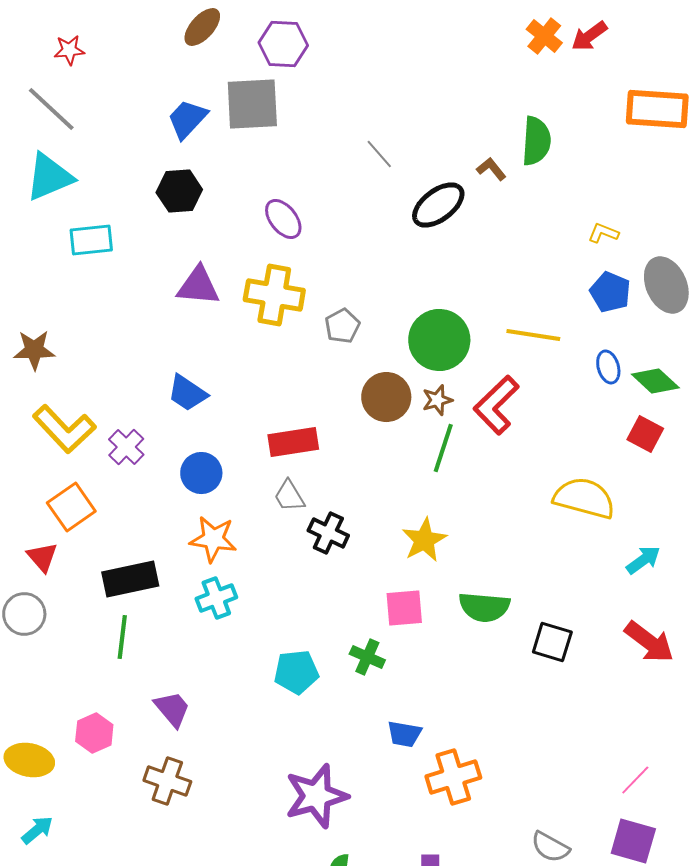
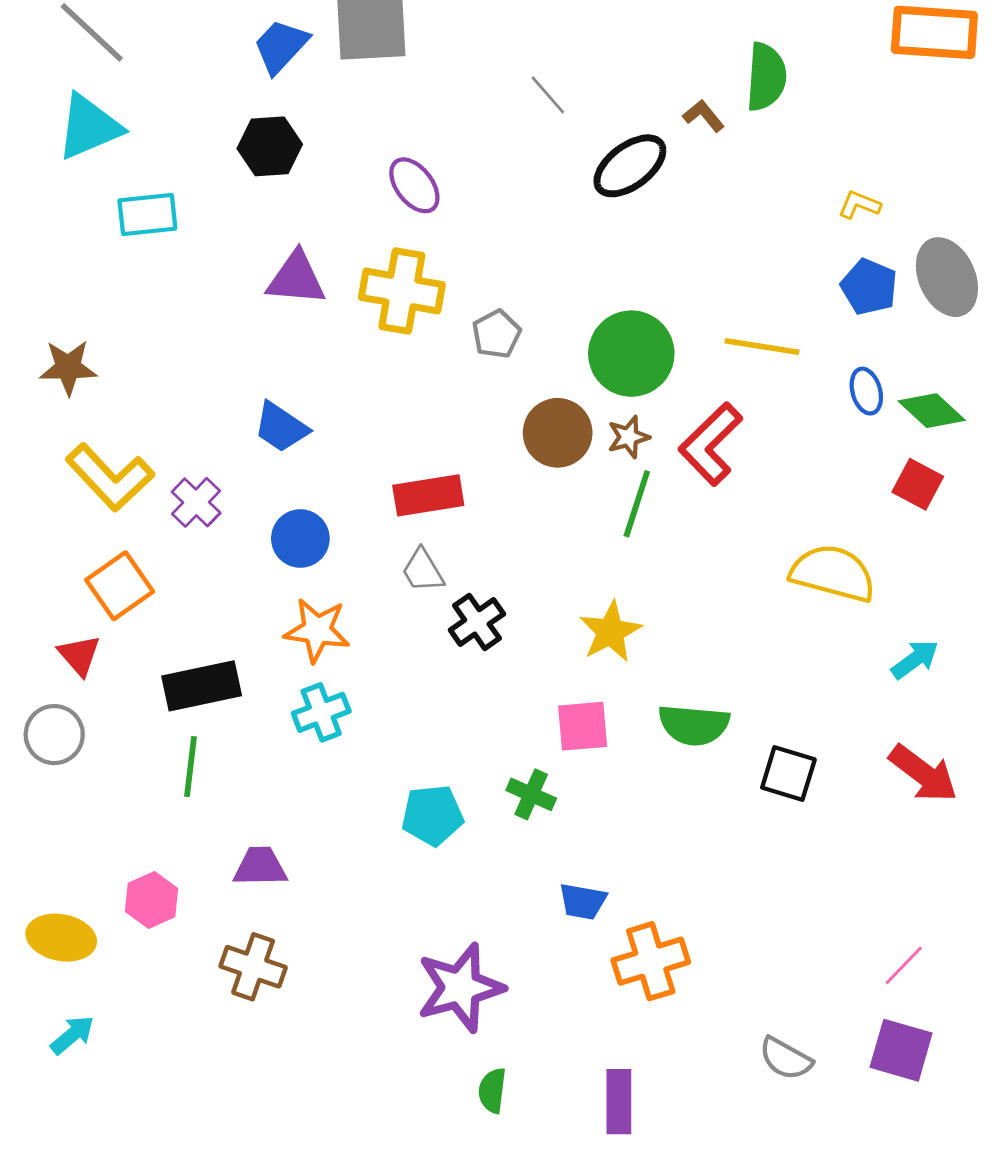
black cross: (328, 533) -> (477, 622), turned 30
purple trapezoid: (172, 709) -> (260, 867), turned -51

